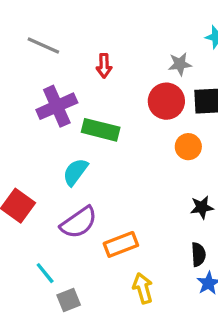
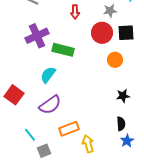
red arrow: (104, 66) -> (75, 12), moved
orange rectangle: (121, 244) -> (69, 129), moved

